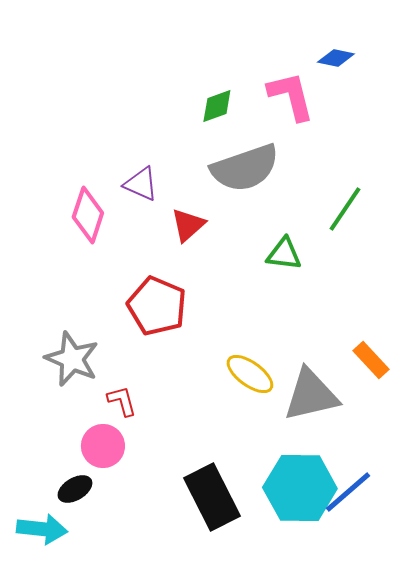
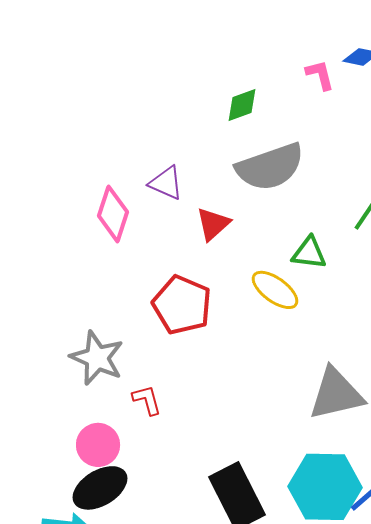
pink L-shape: (291, 96) -> (320, 75), moved, size x0.6
yellow ellipse: (250, 374) -> (275, 290), moved
pink circle: (103, 446) -> (98, 445), moved
black ellipse: (75, 489) -> (100, 488), size x1.6

